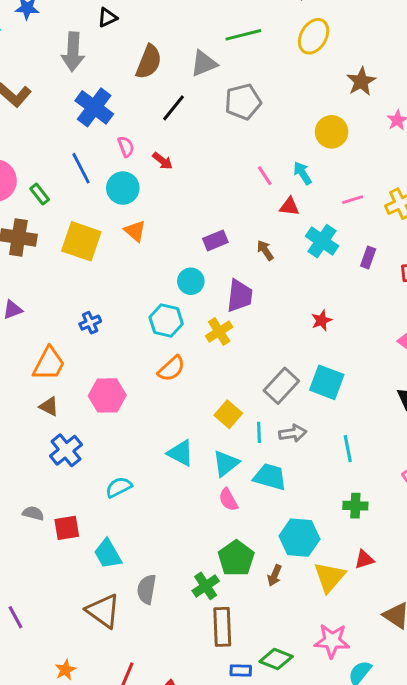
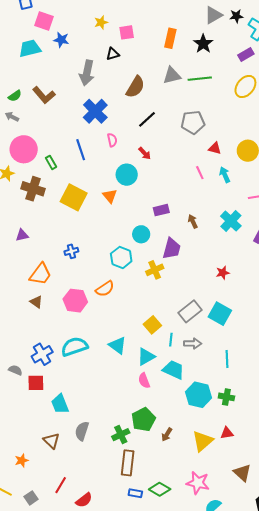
gray triangle: (204, 63) -> (172, 75), moved
red arrow: (163, 161) -> (145, 153), moved
cyan circle: (123, 188) -> (127, 175), moved
red triangle: (289, 207) -> (215, 148), moved
orange semicircle: (171, 369) -> (105, 289), moved
blue cross: (66, 450) -> (42, 354), moved
cyan semicircle: (119, 487) -> (74, 347), moved, size x1.5
cyan hexagon: (299, 538) -> (199, 395), moved
brown triangle: (103, 611) -> (51, 441), size x0.7
orange star: (65, 670) -> (22, 460), moved

